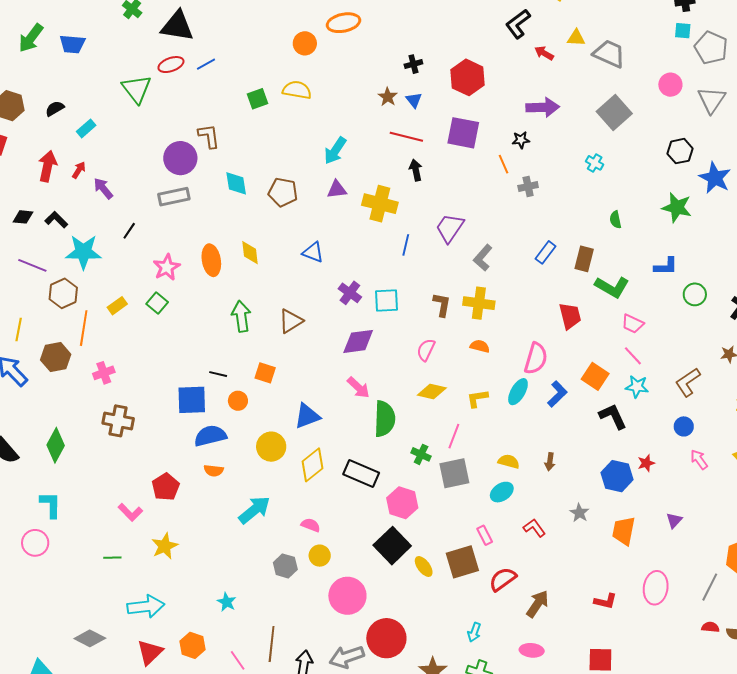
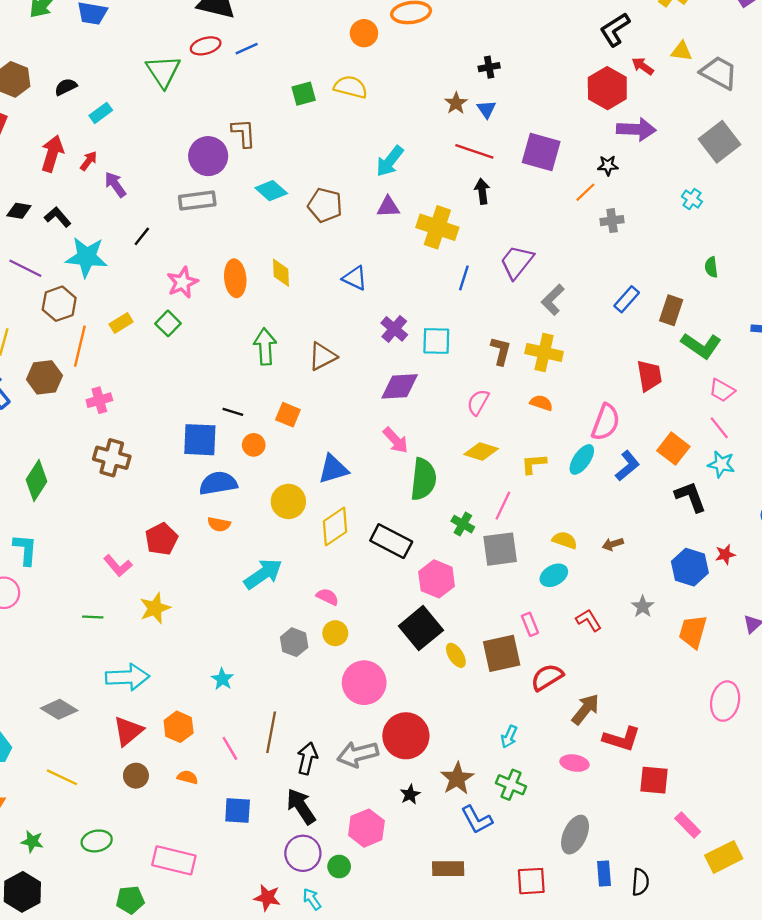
red hexagon: (468, 77) -> (607, 88), moved
orange line: (503, 164) -> (585, 192), turned 66
cyan diamond: (236, 183) -> (271, 191), turned -44
brown arrow: (550, 462) -> (613, 544), turned 60
red L-shape: (605, 601) -> (622, 739), moved, size x1.4

